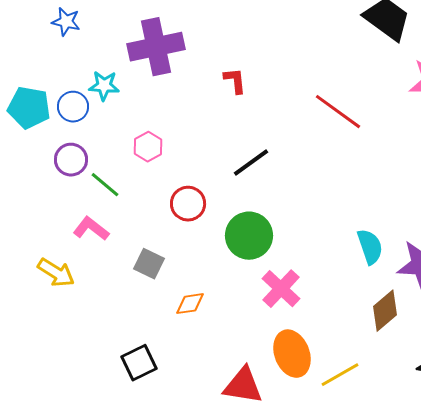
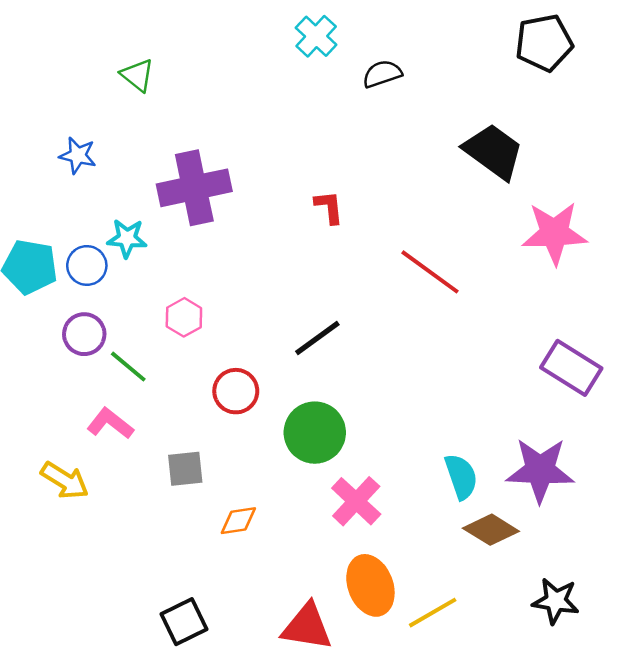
red L-shape: (235, 81) -> (329, 207), moved
cyan semicircle: (370, 247) -> (461, 477), moved
gray square: (149, 264) -> (185, 469), turned -32
brown diamond: (385, 311) -> (491, 530), turned 72
black square: (139, 363) -> (184, 622), moved

